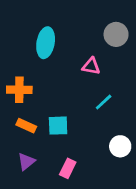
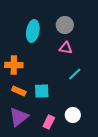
gray circle: (116, 34) -> (65, 25), moved
white circle: (120, 146) -> (73, 115), moved
purple triangle: (26, 162) -> (19, 117), size x1.5

